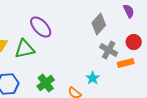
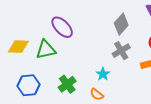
gray cross: (109, 50) -> (121, 51), moved, turned 30
cyan star: (93, 78) -> (103, 74), moved

